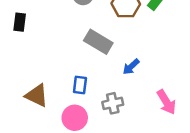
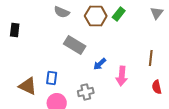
blue rectangle: (80, 85) -> (52, 78), moved
pink arrow: (166, 102) -> (122, 76), moved, turned 36

